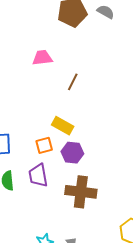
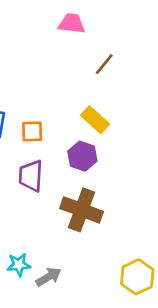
yellow rectangle: (63, 126) -> (95, 120), moved
orange square: (44, 145) -> (32, 131), moved

